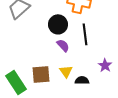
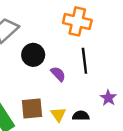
black circle: (58, 24) -> (33, 55), moved
yellow triangle: (66, 71) -> (58, 114), moved

